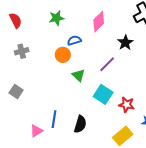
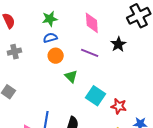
pink diamond: (99, 22) -> (92, 23), turned -50
blue semicircle: (74, 40) -> (50, 38), moved
purple line: (107, 64) -> (90, 53), moved, turned 66

